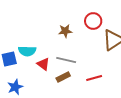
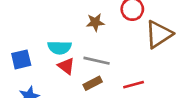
cyan semicircle: (27, 51) -> (60, 48), moved

